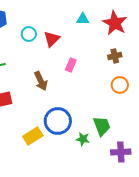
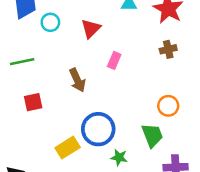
cyan circle: (29, 34) -> (50, 22), moved
orange circle: (120, 85) -> (168, 106), moved
green star: (83, 139) -> (119, 157), moved

